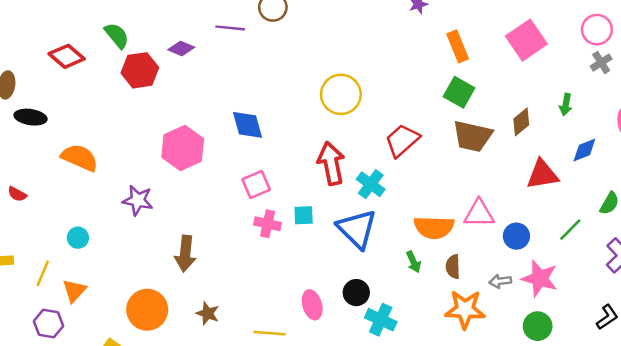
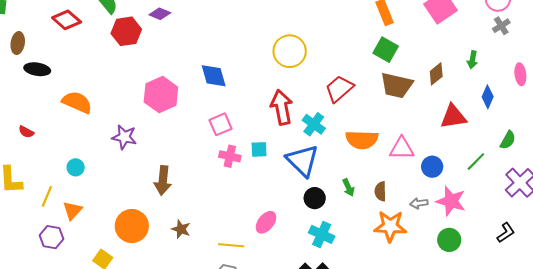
blue diamond: (584, 150) -> (488, 97), turned -45
orange semicircle: (434, 227) -> (362, 140), moved
black circle: (356, 293) -> (315, 198), moved
pink ellipse: (312, 305) -> (266, 222), turned 55

